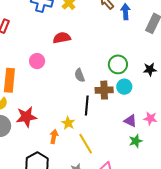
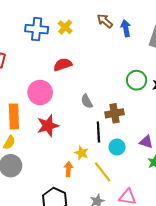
pink circle: (37, 61) -> (40, 92), size x1.5
green circle: (118, 64) -> (137, 80), moved
cyan circle: (124, 87) -> (117, 147), moved
red star: (26, 117) -> (48, 126), moved

